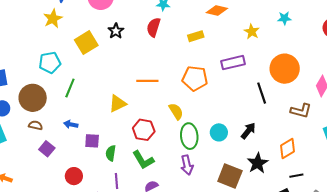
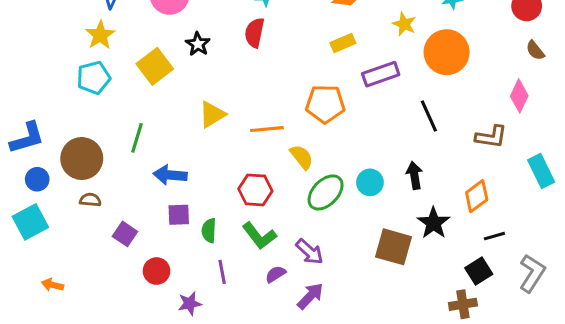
yellow rectangle: (196, 36) -> (343, 43), moved
cyan pentagon: (50, 63) -> (94, 78), moved
orange circle: (285, 69) -> (447, 52), moved
orange line: (147, 81) -> (267, 129), moved
yellow triangle: (118, 104) -> (212, 115), moved
blue arrow: (71, 124) -> (170, 175), moved, size x1.5
black arrow: (248, 131) -> (414, 175), turned -42
green ellipse: (189, 136) -> (326, 192), turned 55
purple square: (47, 149) -> (125, 234), moved
purple arrow: (187, 165) -> (309, 252), moved, turned -30

